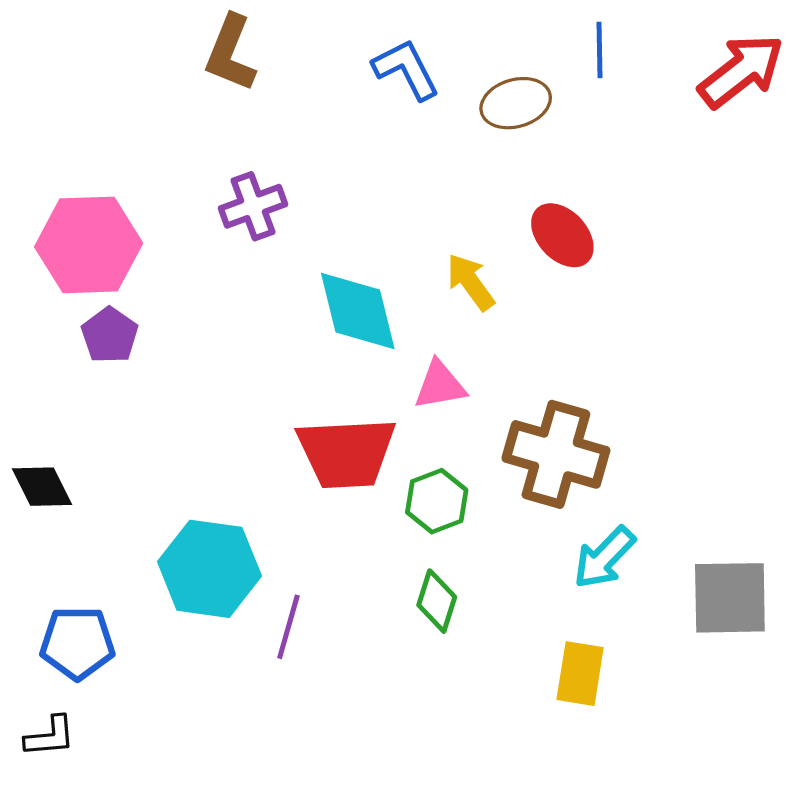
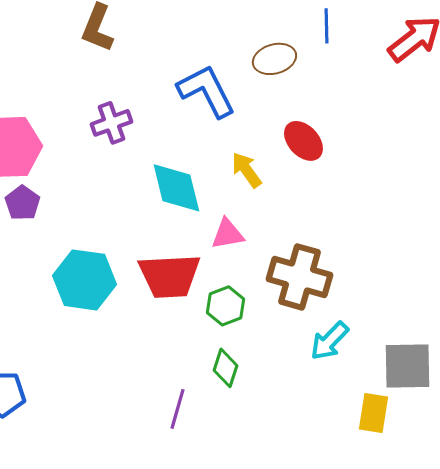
blue L-shape: (406, 69) -> (206, 91), moved, size x1.4
cyan hexagon: (209, 569) -> (84, 280), moved
purple line: (288, 627) -> (177, 409), moved
yellow rectangle: (580, 674) -> (373, 413), moved

